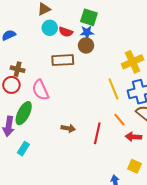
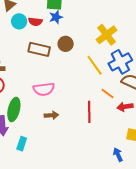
brown circle: (86, 45) -> (66, 44), moved
brown rectangle: (63, 60) -> (39, 49), turned 30
pink semicircle: (40, 90) -> (44, 89), moved, turned -60
brown arrow: (68, 128) -> (51, 115), moved

